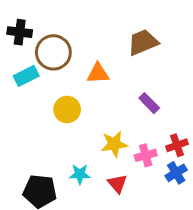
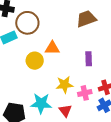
orange triangle: (98, 73) -> (52, 48), moved
purple rectangle: (149, 103) -> (89, 59), turned 40
cyan star: (80, 174) -> (41, 103), size x1.5

